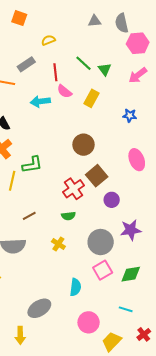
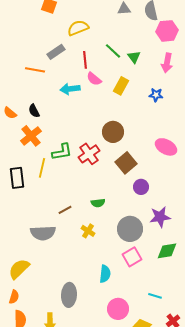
yellow semicircle: (48, 40) -> (78, 28), size x1.5
pink arrow: (138, 75) -> (167, 63), turned -42
blue star: (130, 115) -> (156, 95), moved
pink ellipse: (137, 160) -> (166, 147), turned -40
red cross: (73, 189) -> (89, 154), moved
brown line: (29, 216) -> (65, 210), moved
green diamond: (131, 274) -> (167, 251), moved
gray ellipse: (39, 308) -> (69, 295), turned -55

